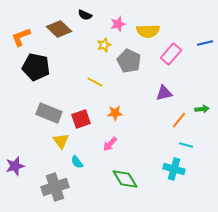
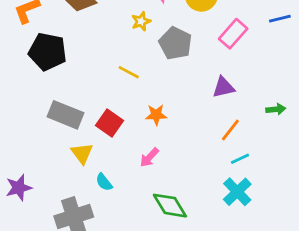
red square: (81, 119) -> (109, 123), turned -36
orange line: (179, 120) -> (230, 130), moved
cyan line: (186, 145) -> (240, 159), moved, turned -40
cyan cross: (174, 169) -> (237, 192), turned 30

